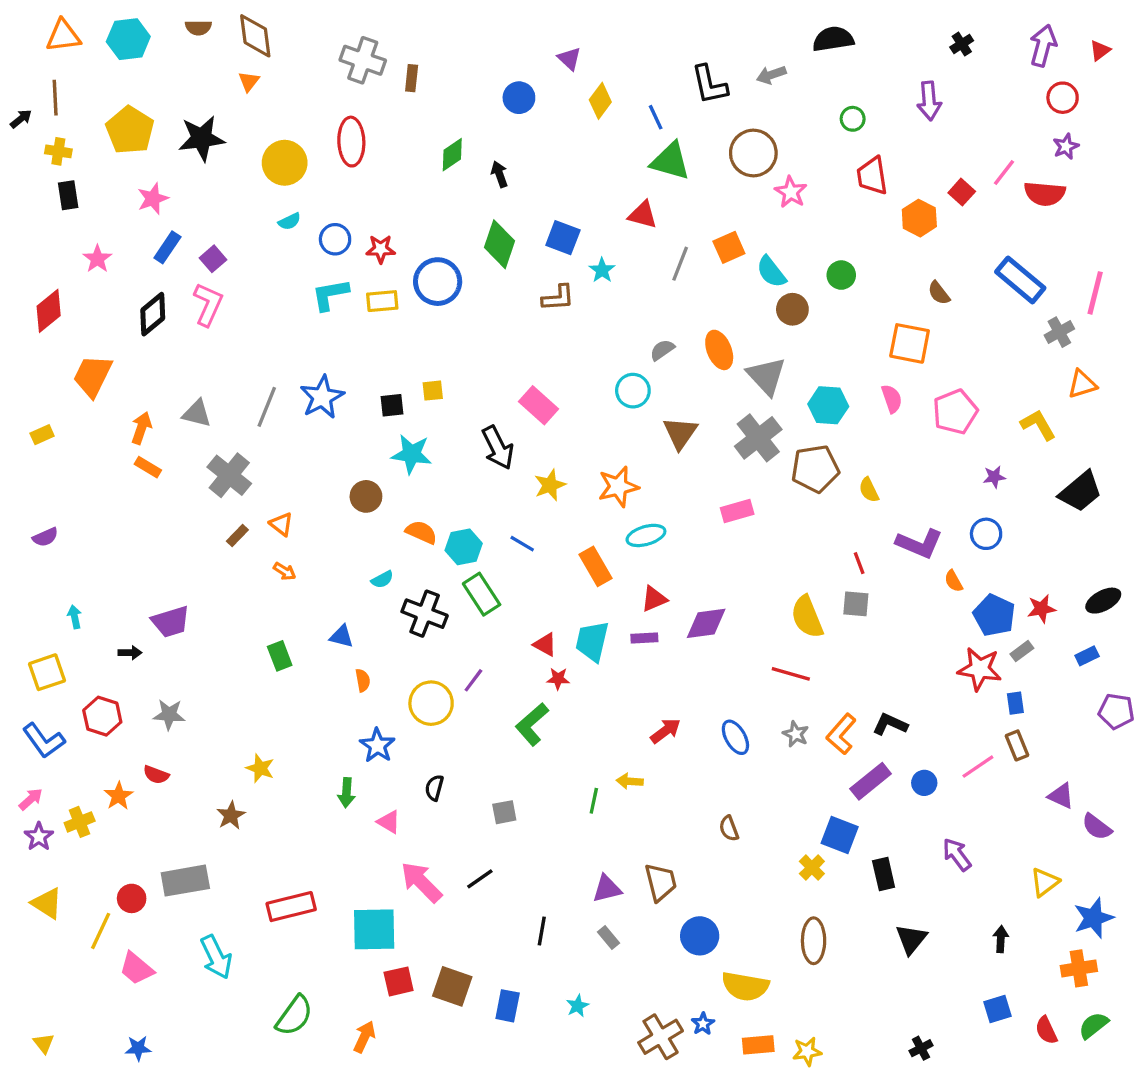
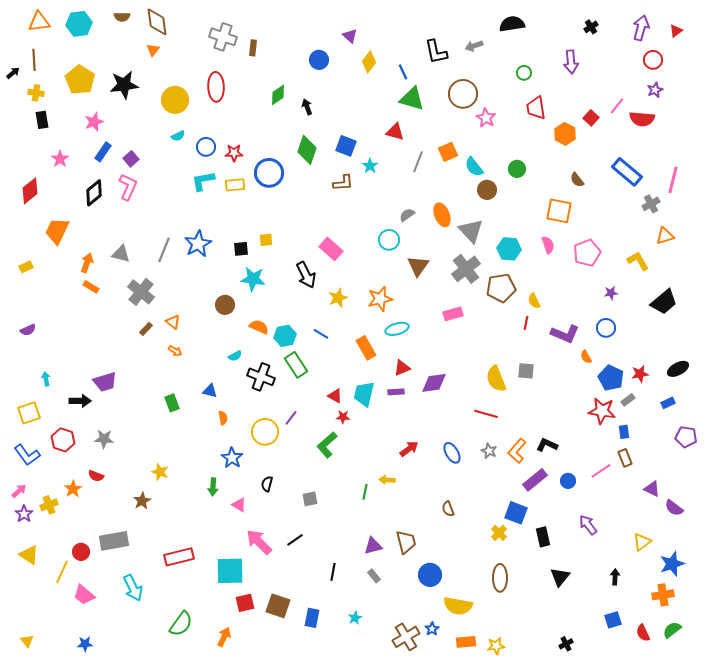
red line: (859, 563) -> (526, 323), moved, turned 32
black arrow: (130, 653) -> (80, 401), size x1.5

